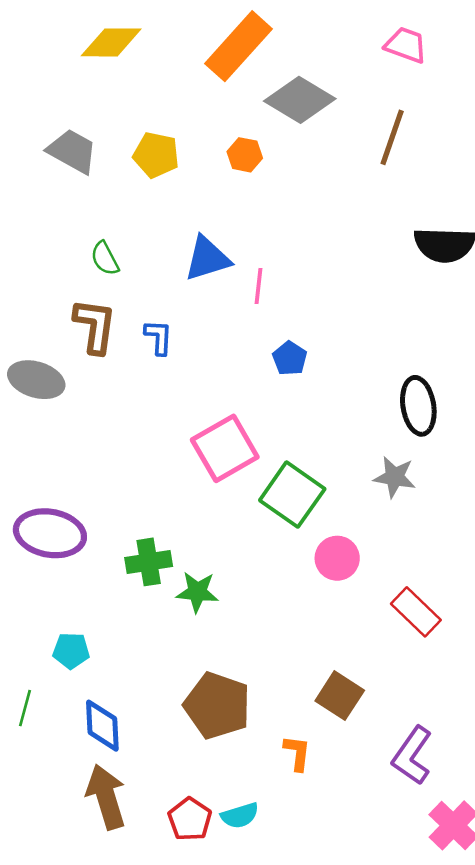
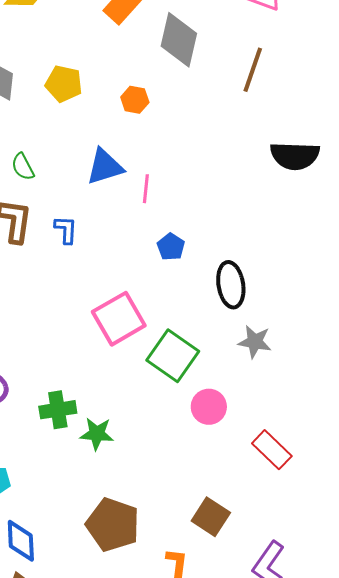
gray diamond: (300, 100) -> (179, 40), turned 72
orange hexagon: (245, 155) -> (135, 100), moved
black ellipse: (418, 406) -> (231, 285), moved

